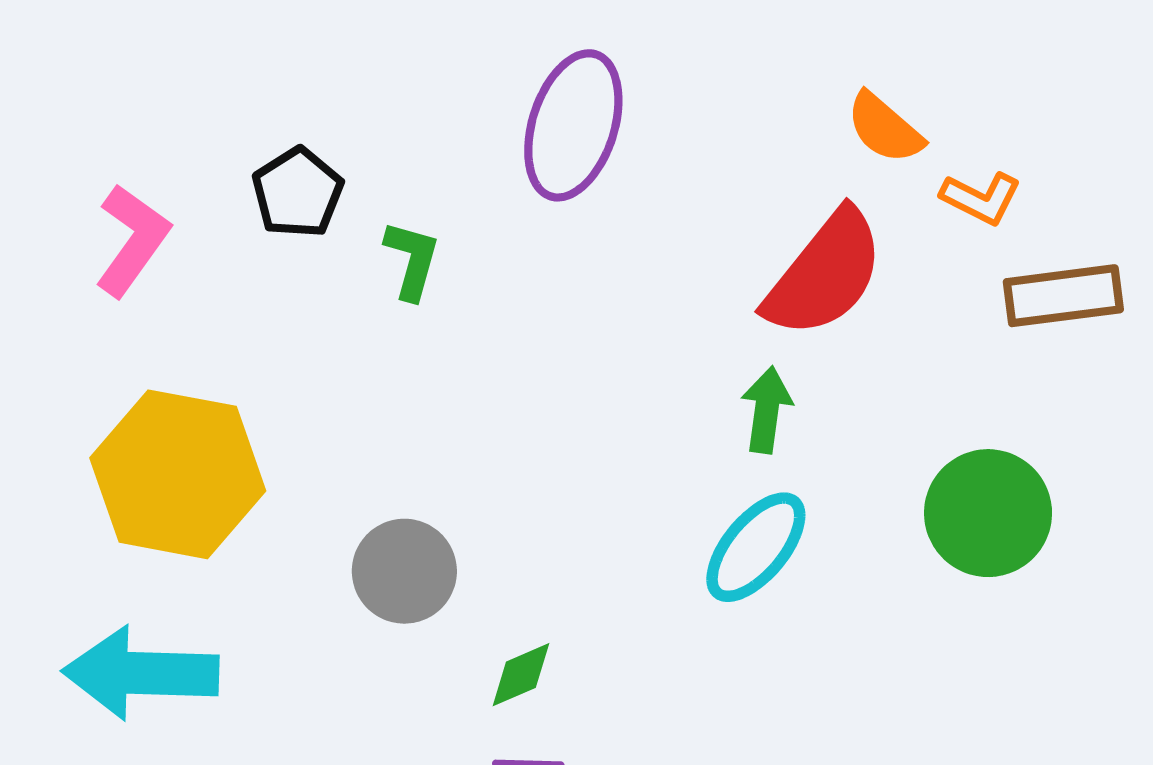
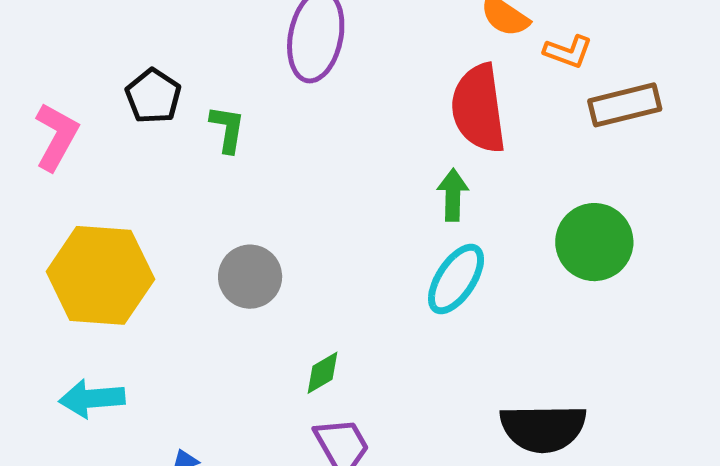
red semicircle: (825, 274) -> (479, 108), turned 140
gray circle: (404, 571) -> (250, 277), moved
cyan arrow: (141, 673) -> (92, 399), size x0.7

